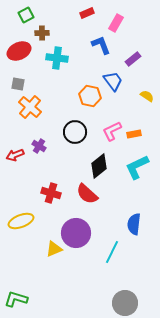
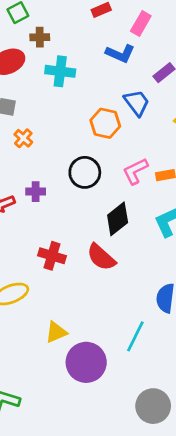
blue L-shape: (101, 45) -> (120, 54), turned 135
orange cross: (30, 107) -> (23, 138), size x0.6
purple cross: (39, 146) -> (36, 192), turned -32
purple circle: (76, 233) -> (86, 362), moved

